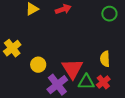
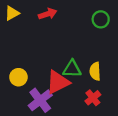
red triangle: (72, 69) -> (58, 82), turned 35
green triangle: (86, 82) -> (72, 69), moved

